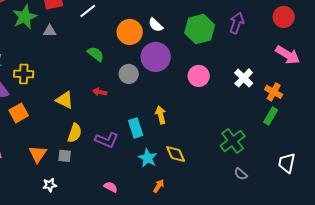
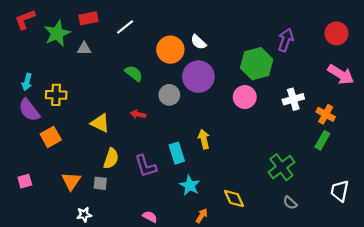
green hexagon: (200, 29) -> (257, 64), moved
white cross: (244, 78) -> (293, 99), turned 30
purple L-shape: (107, 140) -> (146, 166), turned 50
yellow diamond: (176, 154) -> (234, 198), moved

